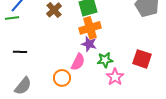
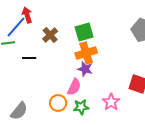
black line: (20, 52) -> (29, 58), moved
green star: (105, 60) -> (81, 107), moved

